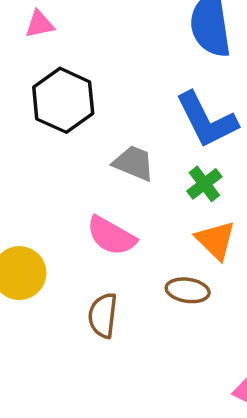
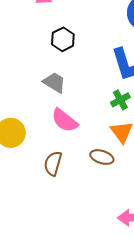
black hexagon: (63, 100) -> (63, 39), moved, size x0.7
gray trapezoid: (134, 163) -> (54, 82), moved

